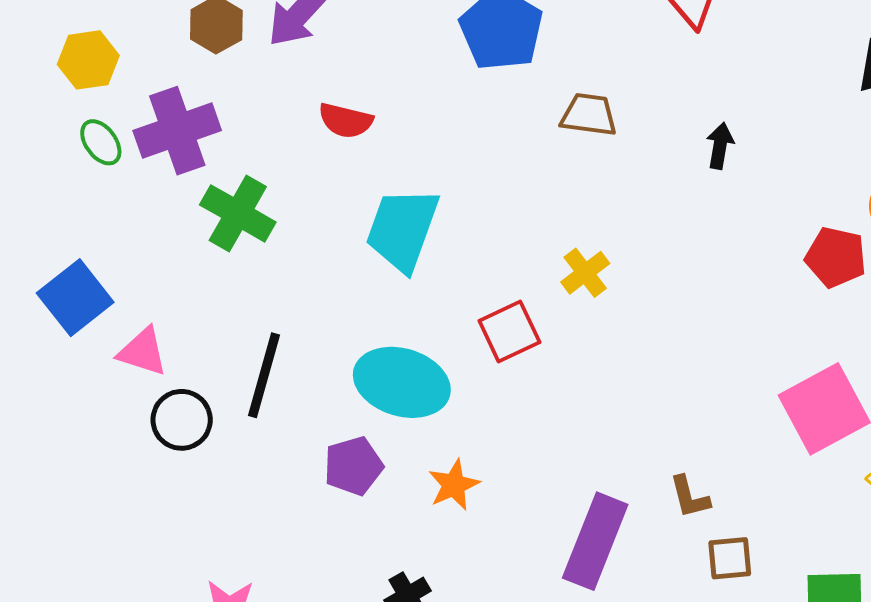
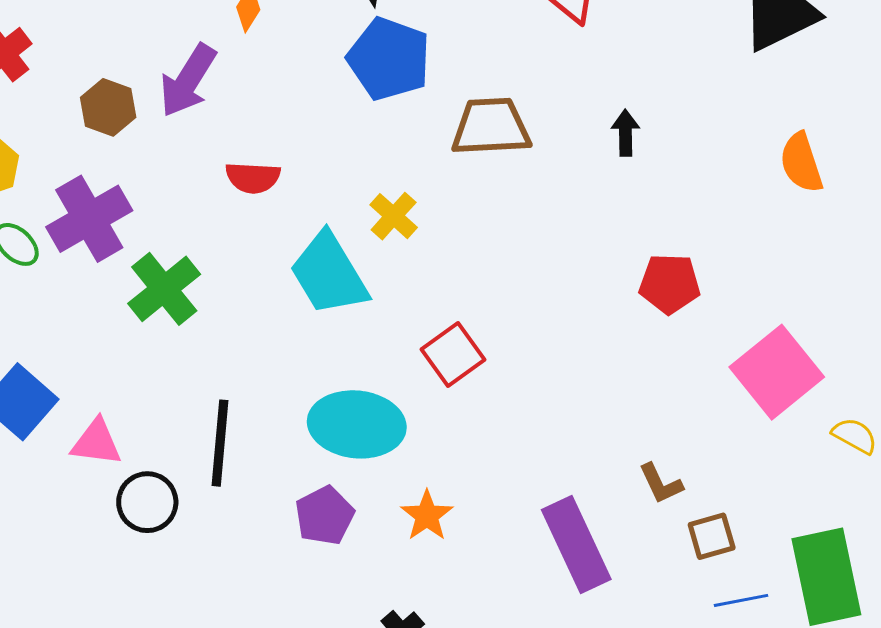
brown trapezoid: (589, 115) -> (491, 127), size x1.4
green cross: (238, 213) -> (164, 289), turned 32
cyan trapezoid: (402, 229) -> (329, 274), turned -40
red pentagon: (836, 257) -> (670, 284), moved
yellow cross: (585, 273) -> (394, 216), moved
purple rectangle: (595, 541) -> (576, 545), turned -36

